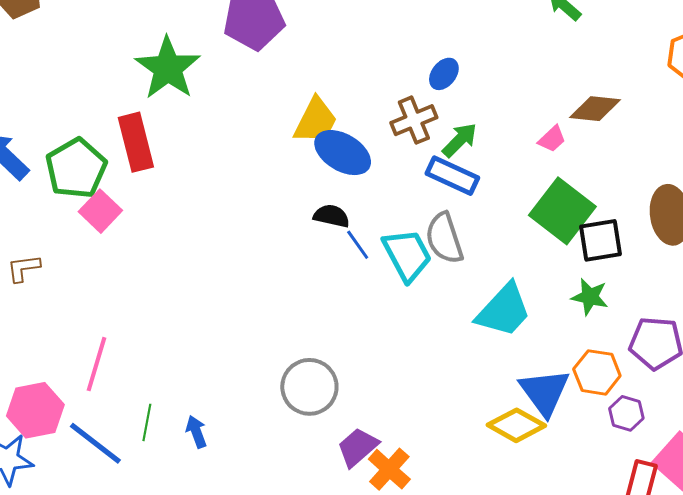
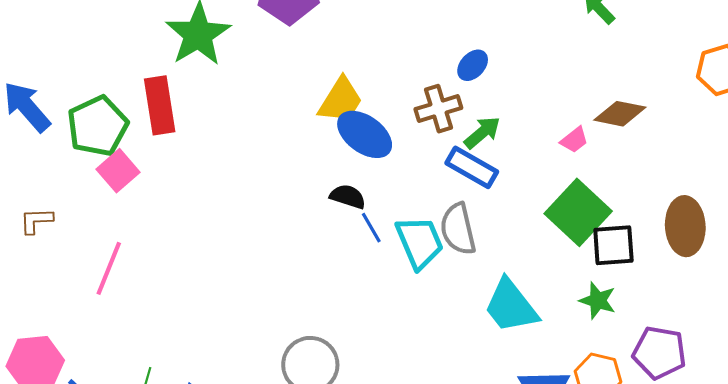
cyan trapezoid: (504, 310) -> (511, 306), turned 94
pink line: (96, 364) -> (109, 268), moved

